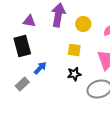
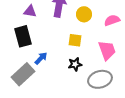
gray rectangle: (22, 84) -> (23, 74), size x1.6

